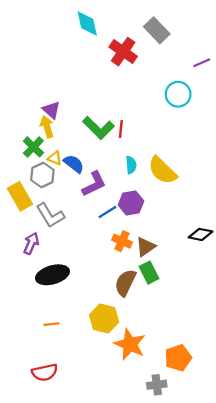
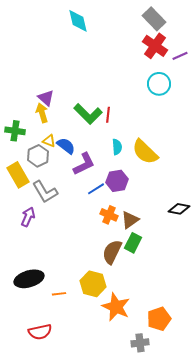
gray rectangle: (157, 30) -> (154, 19), moved
red cross: (123, 52) -> (155, 46), moved
green cross: (33, 147) -> (15, 131), moved, turned -36
green rectangle: (149, 273) -> (133, 243), turned 54
black ellipse: (52, 275) -> (29, 279), moved
orange line: (51, 324) -> (59, 294), moved

